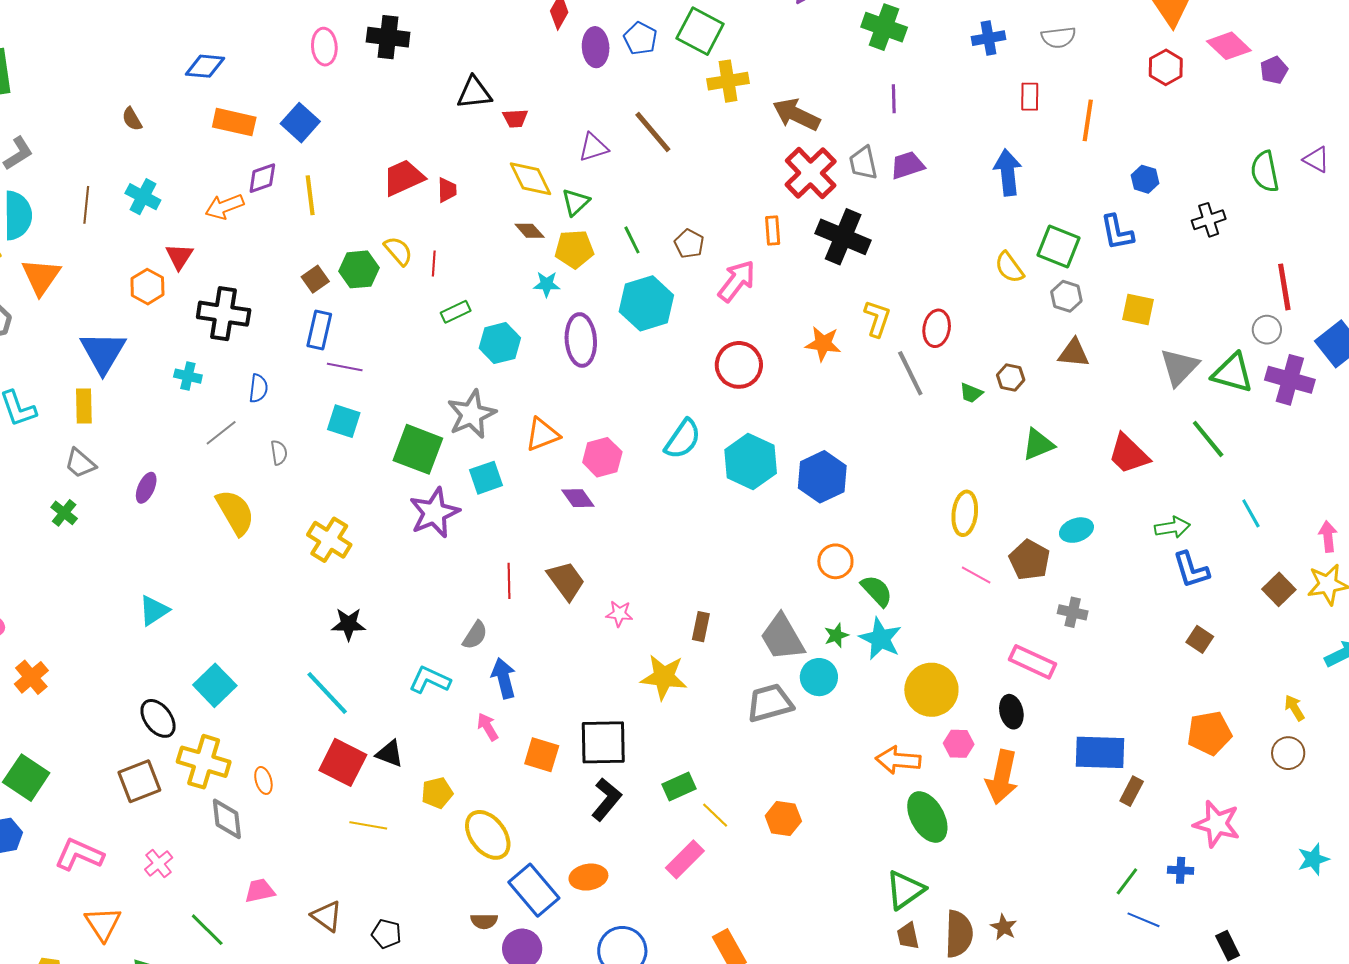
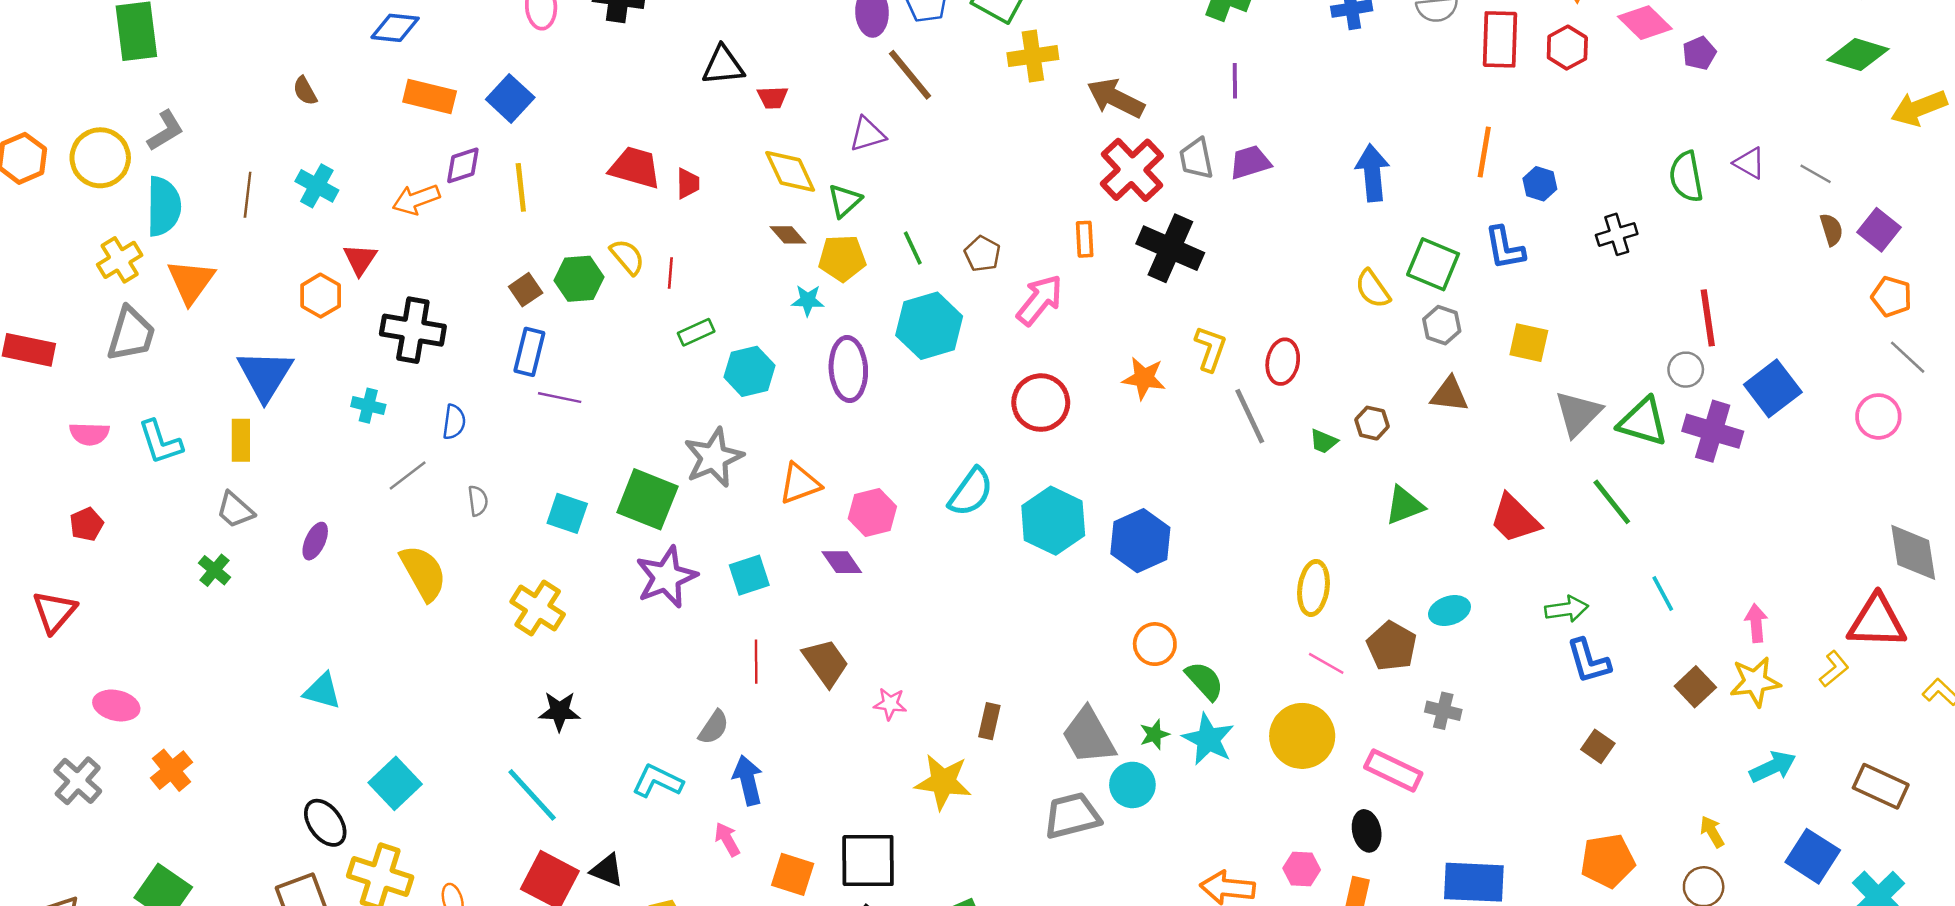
red rectangle: (1030, 97) -> (1500, 39), moved, size x1.6
orange line: (1088, 120) -> (1484, 152), moved
brown line: (653, 132) -> (910, 75), moved
red trapezoid: (403, 178) -> (635, 168), turned 39
cyan square: (344, 421) -> (567, 513), moved
cyan square: (486, 478) -> (749, 575), moved
cyan triangle: (154, 611) -> (322, 691), turned 48
yellow circle: (931, 690) -> (1302, 736), moved

